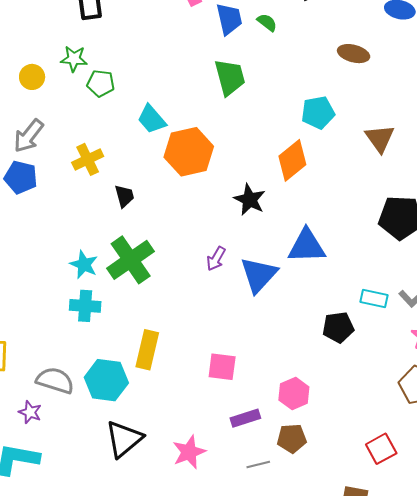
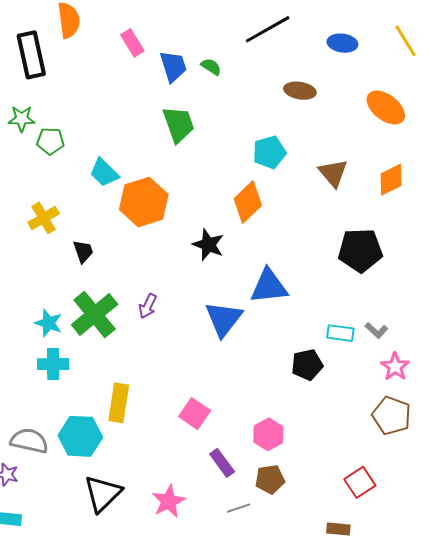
purple arrow: (216, 259) -> (148, 306), moved
pink square: (222, 367) -> (195, 414), turned 32
purple rectangle: (245, 418) -> (222, 463), turned 76

